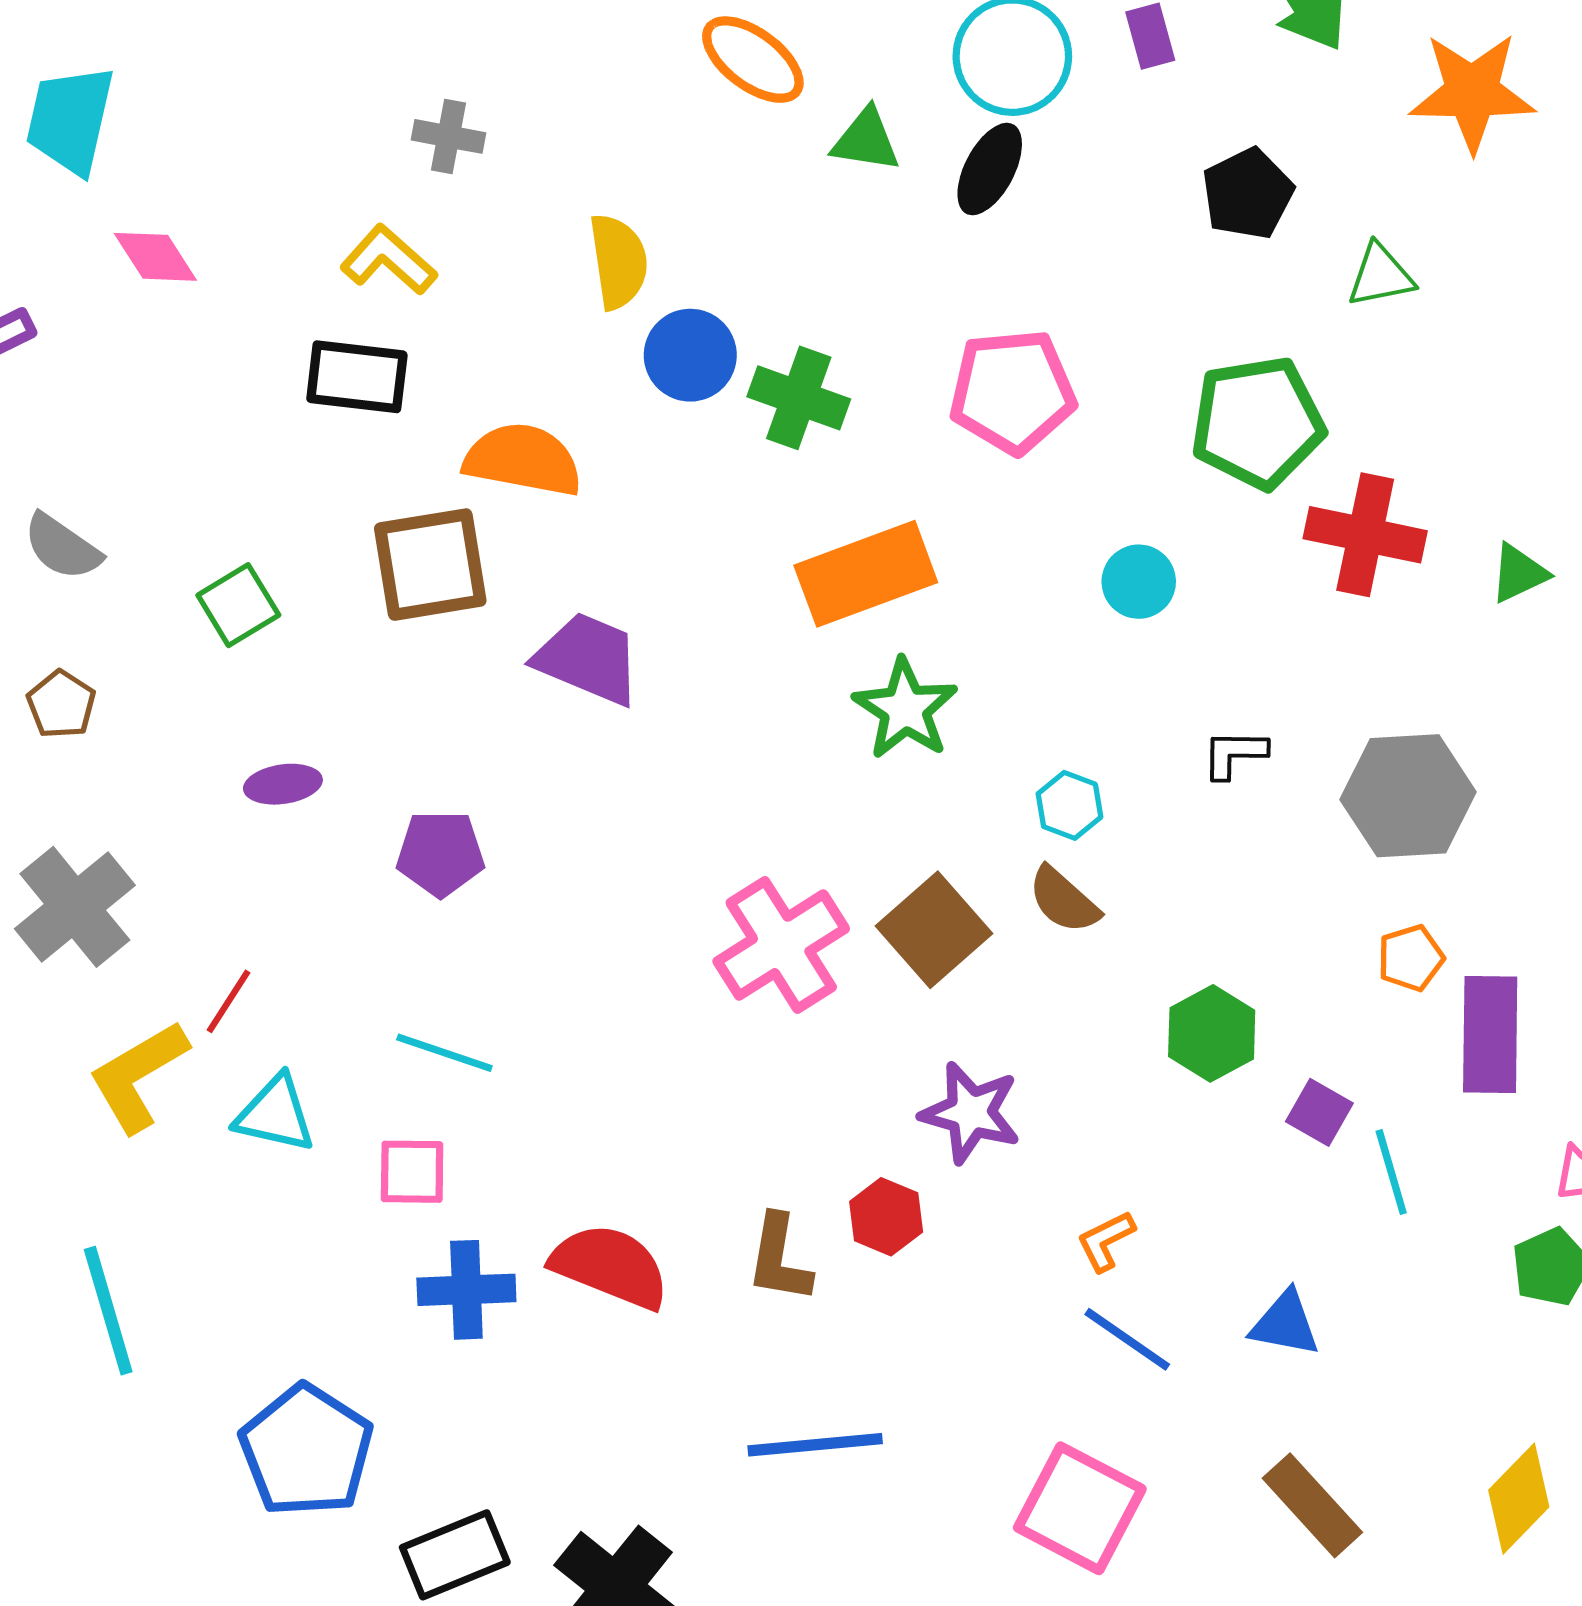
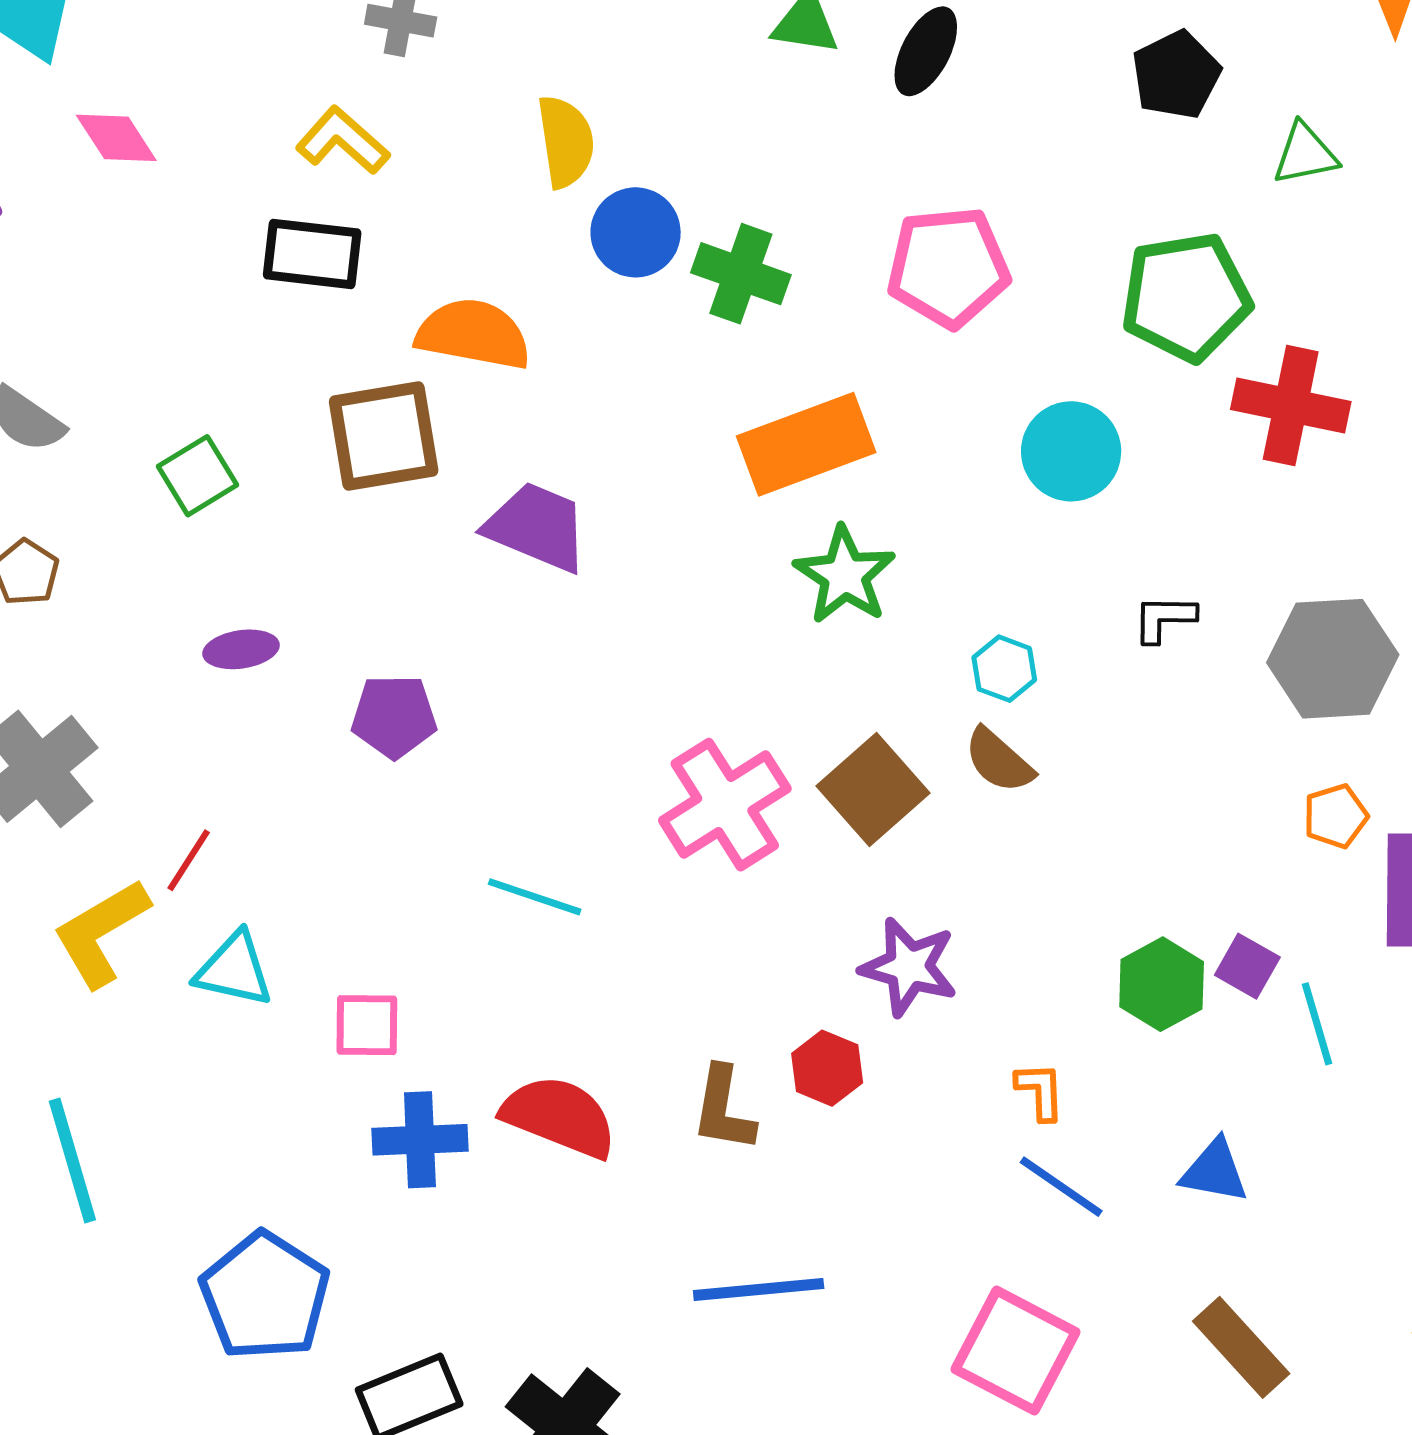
cyan circle: (1139, 582) -> (1071, 451), size x1.4
green hexagon: (1212, 1033) -> (1162, 984), moved
cyan line: (444, 1053) -> (535, 897), moved
orange L-shape: (1106, 1241) -> (1040, 1091), turned 114

